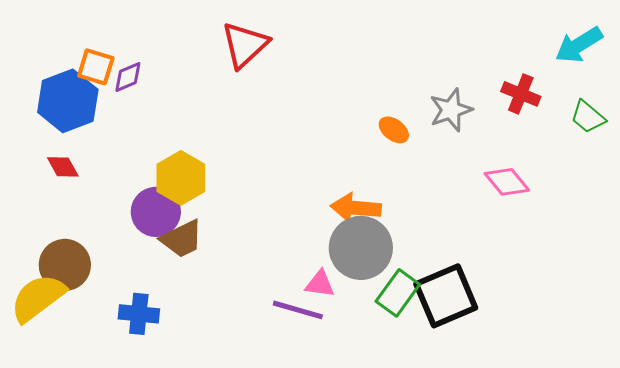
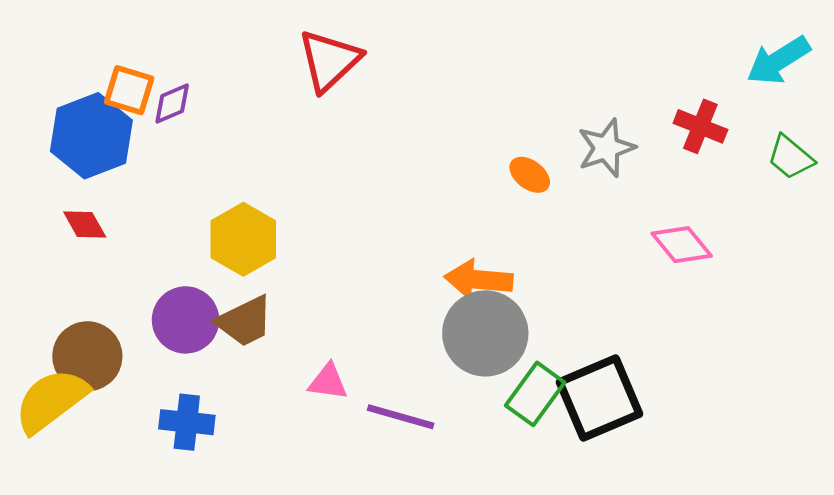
purple circle: (156, 212) -> (186, 320), moved
pink triangle: (320, 284) -> (328, 382), moved

